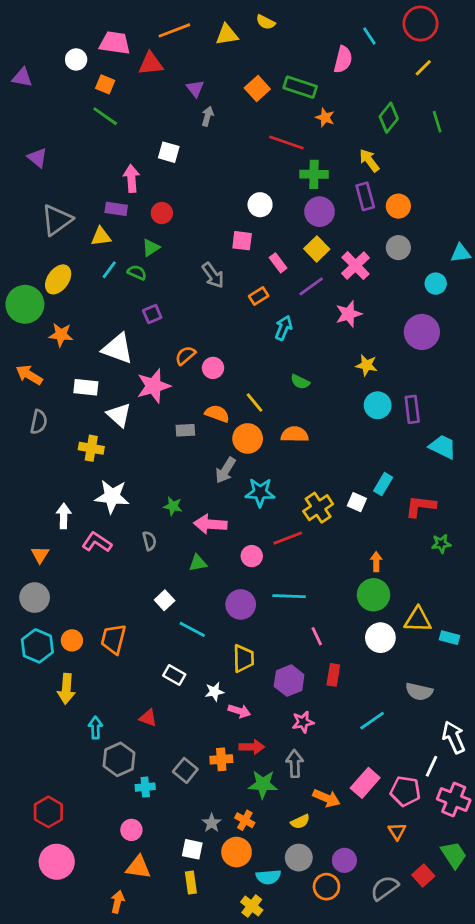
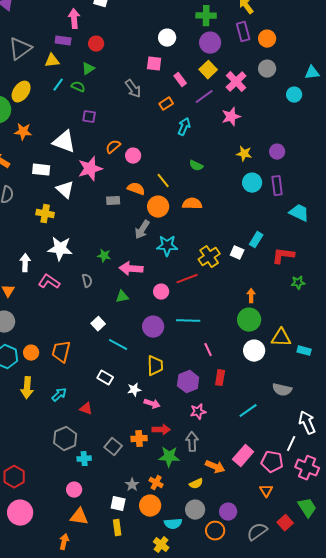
purple square: (152, 314) -> (89, 117), turned 32
purple circle: (422, 332) -> (277, 152), moved, size x0.6
cyan arrow: (95, 728) -> (59, 395), moved, turned 49

